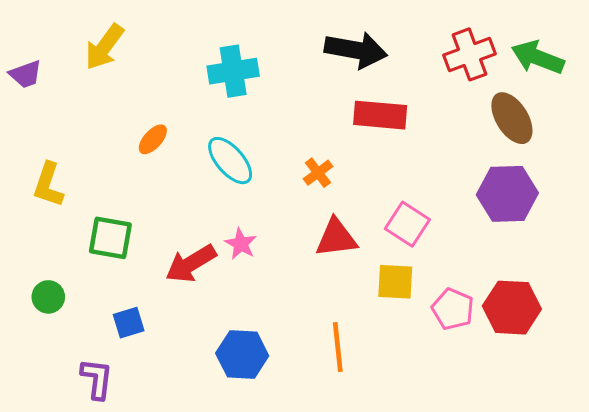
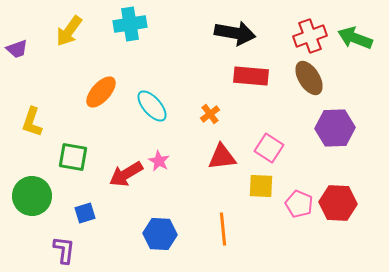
cyan cross: (233, 71) -> (130, 24), moved
brown ellipse: (512, 118) -> (309, 78), moved
orange ellipse: (153, 139) -> (101, 92), size x1.6
green circle: (48, 297) -> (32, 196), size x1.8

